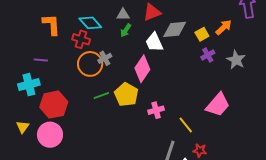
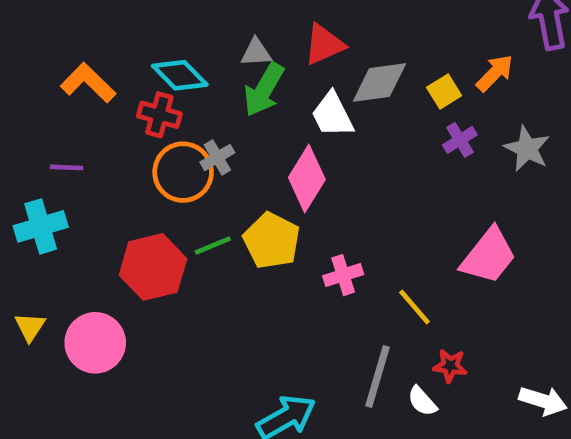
orange L-shape: (51, 25) -> (88, 83), turned -40
green arrow: (126, 30) -> (264, 90), size x1.6
red hexagon: (54, 105) -> (153, 267), moved

